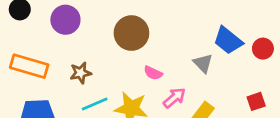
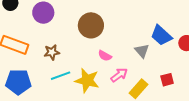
red square: (256, 101) -> (167, 80), moved

